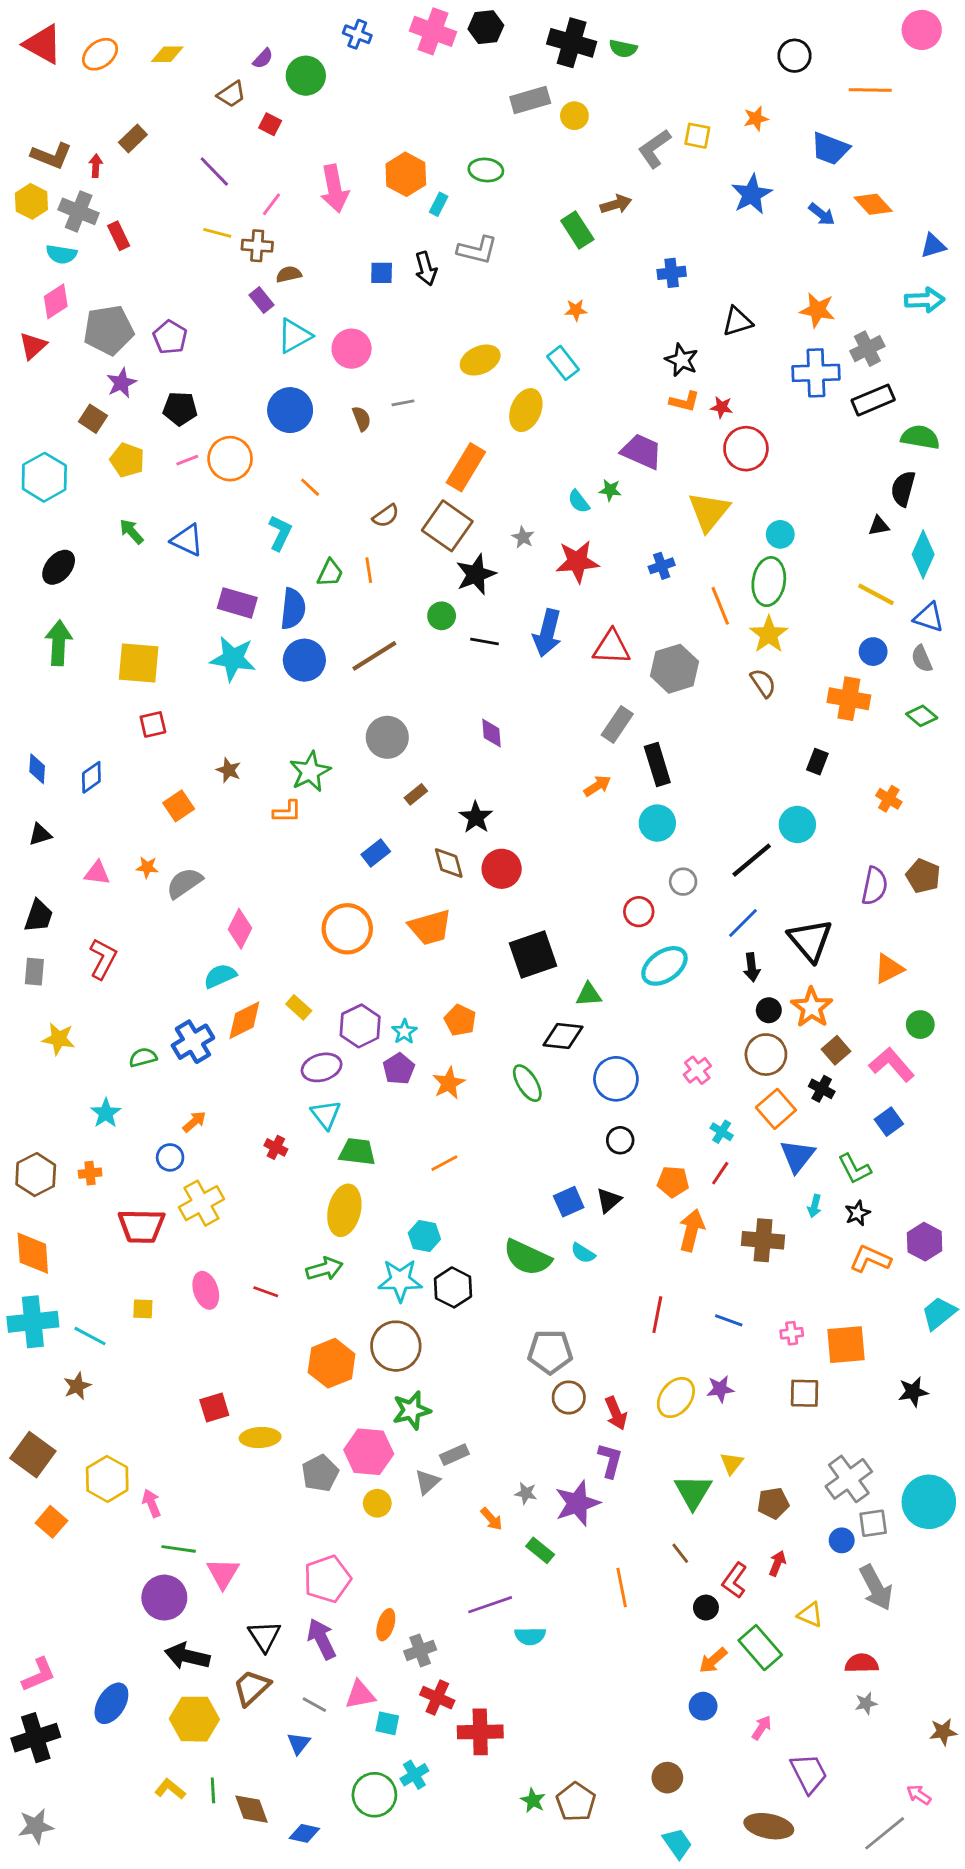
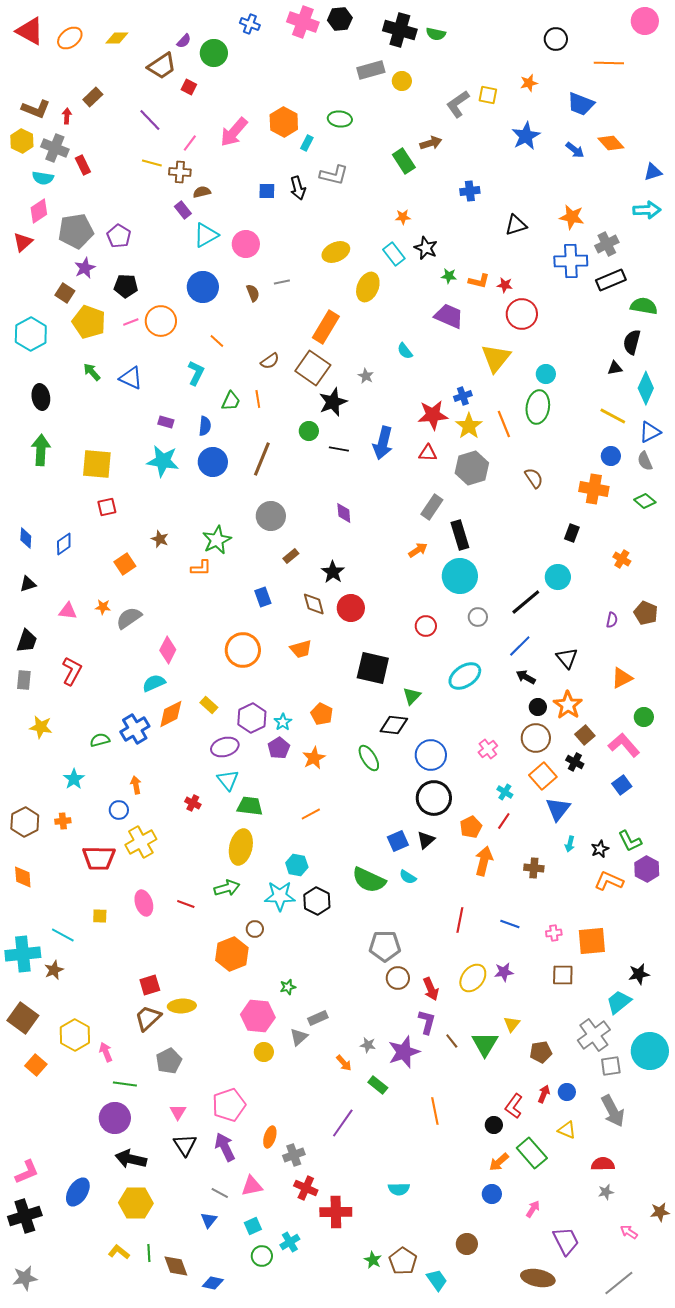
brown trapezoid: (231, 94) -> (162, 66), size x1.4
pink arrow: (334, 189) -> (234, 132), turned 52
black star: (682, 360) -> (426, 248), moved
yellow pentagon: (127, 460) -> (89, 322), size x1.4
green star: (610, 490) -> (449, 276), moved
red star: (577, 562) -> (433, 415), moved
black ellipse: (59, 567) -> (41, 397), turned -50
purple rectangle: (237, 603) -> (166, 422), size x0.6
blue semicircle: (293, 609) -> (205, 426), size x0.7
blue triangle: (929, 617) -> (650, 432), turned -45
yellow star: (769, 634) -> (469, 426), moved
red triangle: (612, 647) -> (428, 453), size x0.7
brown line: (374, 656) -> (262, 459), turned -36
cyan circle: (657, 823) -> (460, 576), size x1.4
blue rectangle: (376, 853) -> (263, 597), turned -72
purple semicircle: (875, 886) -> (612, 620), size x0.6
red circle: (639, 912) -> (426, 626), moved
orange trapezoid: (430, 927) -> (301, 649), size x0.7
black triangle: (810, 940) -> (567, 658), size x0.7
black square: (533, 955) -> (373, 668), turned 32
black arrow: (752, 967) -> (526, 677), turned 126
green triangle: (589, 995) -> (412, 696), turned -42
orange arrow: (194, 1122) -> (136, 785), turned -60
black circle: (620, 1140) -> (434, 798), size x1.8
green L-shape: (855, 1169) -> (630, 841), moved
orange pentagon: (673, 1182) -> (471, 827), turned -30
brown cross: (763, 1240) -> (534, 868), size x0.7
orange diamond: (33, 1253) -> (23, 877), size x0.7
cyan trapezoid: (939, 1313) -> (619, 1002), moved
cyan cross: (33, 1322) -> (23, 954), moved
brown circle: (396, 1346) -> (255, 929), moved, size x0.5
green star: (412, 1410) -> (288, 987), size x0.6
gray pentagon: (320, 1473) -> (169, 1061), moved
blue circle: (842, 1540) -> (567, 1092), moved
brown line: (680, 1553) -> (452, 1041), moved
pink triangle: (223, 1573) -> (178, 1112), moved, size x0.7
purple line: (490, 1605) -> (343, 1123), turned -36
cyan semicircle: (530, 1636) -> (399, 1189), moved
brown trapezoid: (252, 1688) -> (148, 1018), moved
cyan square: (387, 1723) -> (253, 1226), moved, turned -36
green circle: (374, 1795) -> (262, 1256), size x0.7
pink arrow: (919, 1795) -> (629, 1232), moved
cyan trapezoid: (677, 1843) -> (437, 1280), moved

